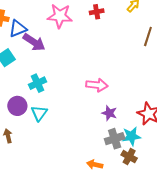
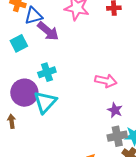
purple circle: (17, 106) -> (24, 93), size x1.4
cyan triangle: (39, 113) -> (45, 102), size x1.4

